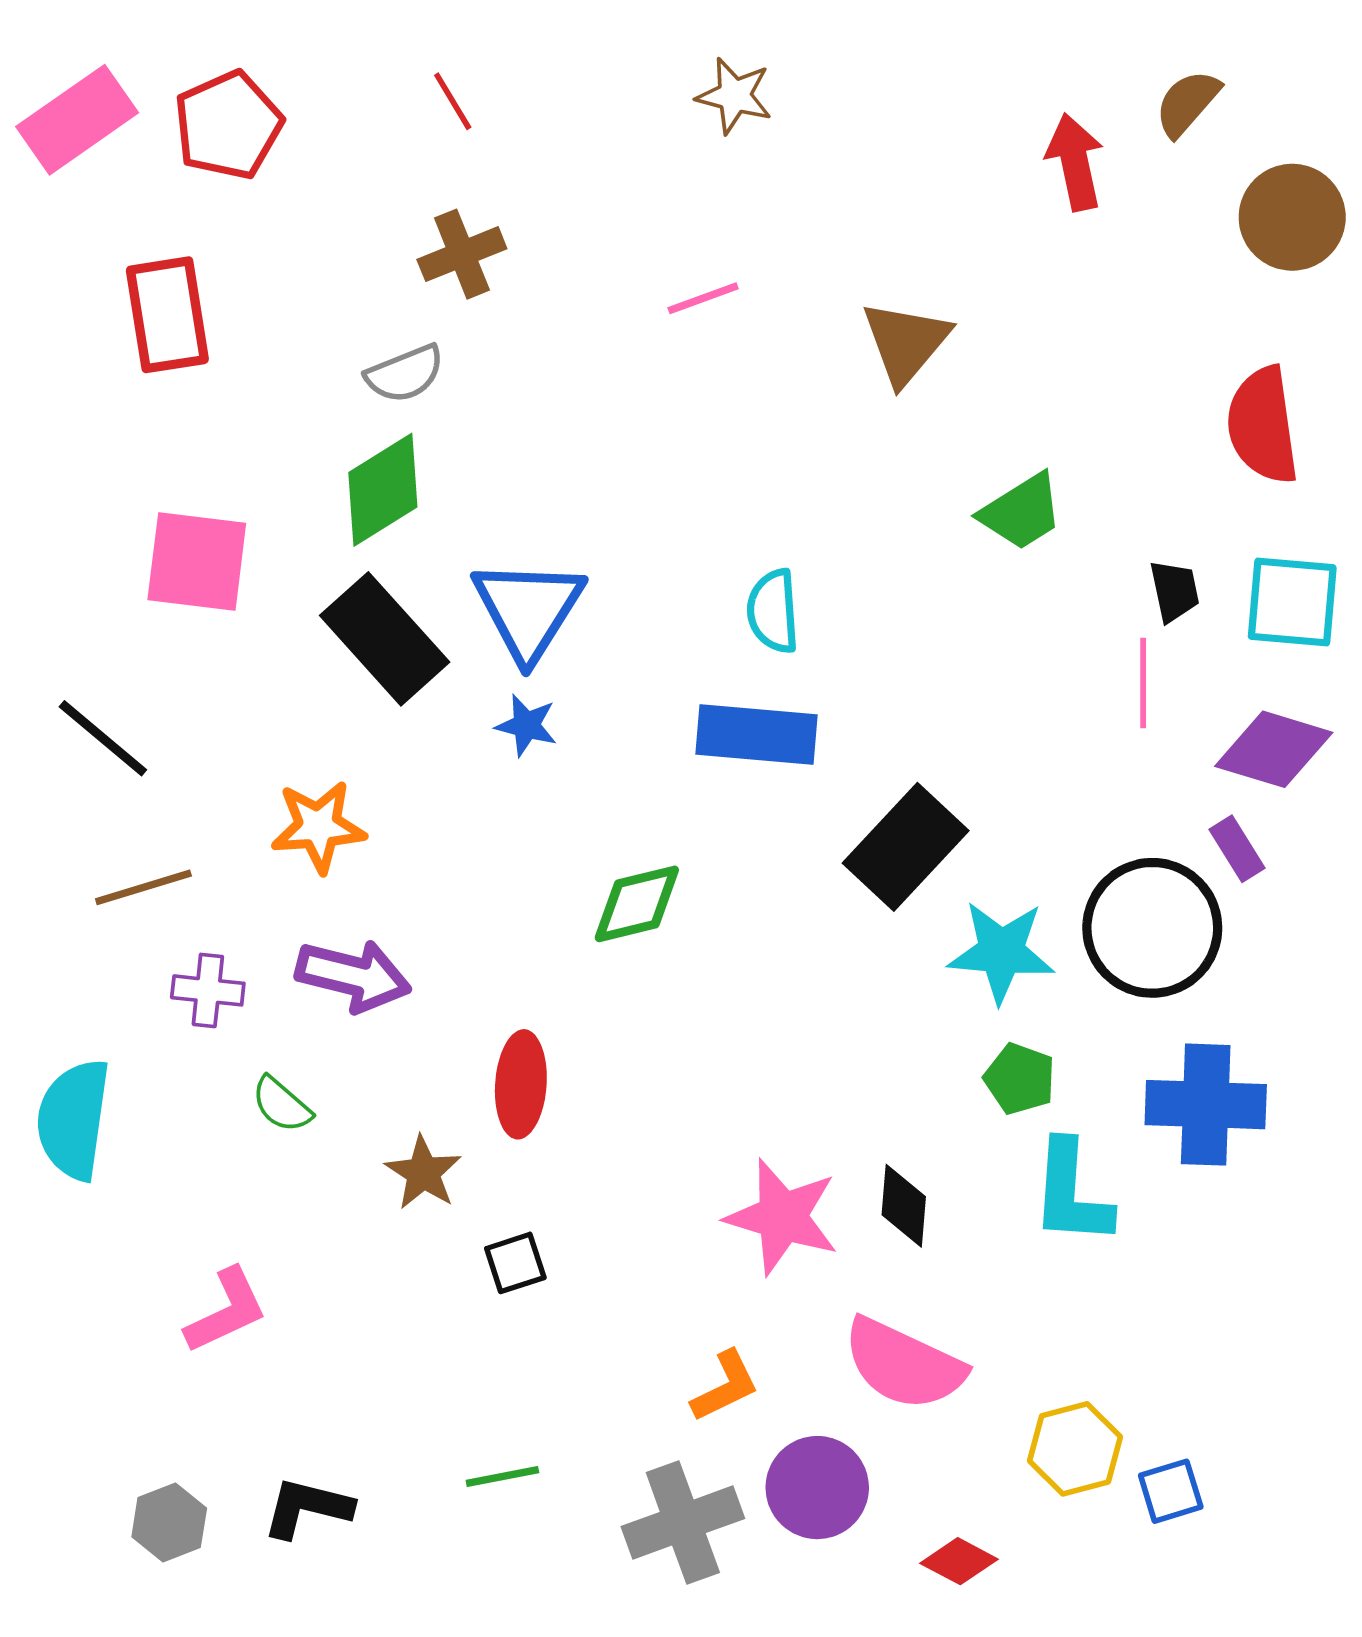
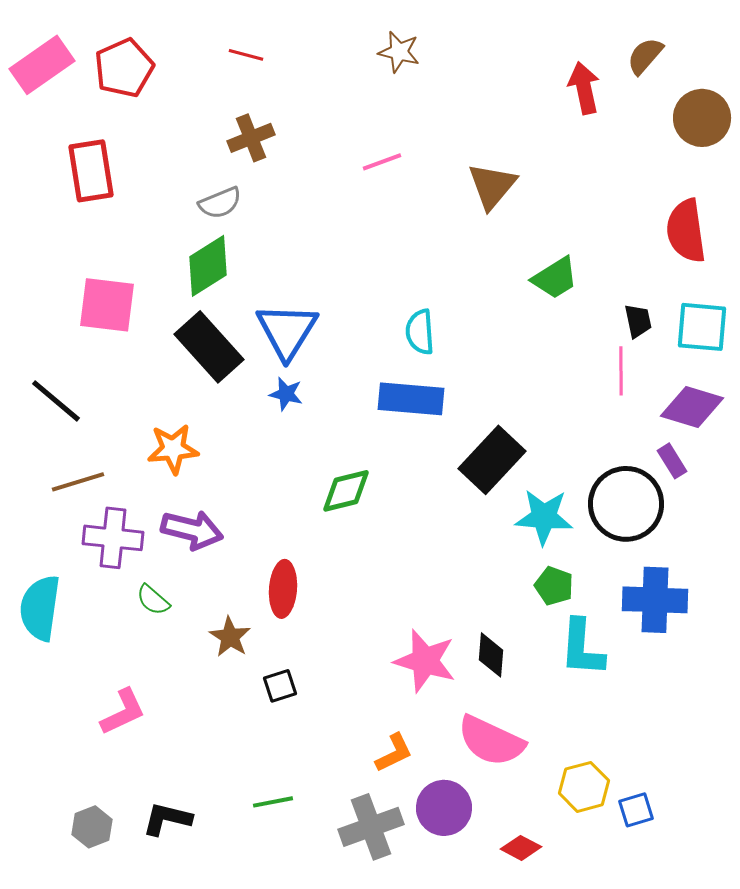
red line: (453, 101) -> (246, 55), turned -44
purple cross: (208, 990) -> (113, 538), size x1.5

